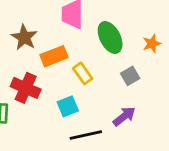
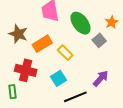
gray square: (130, 76) -> (99, 40), moved

